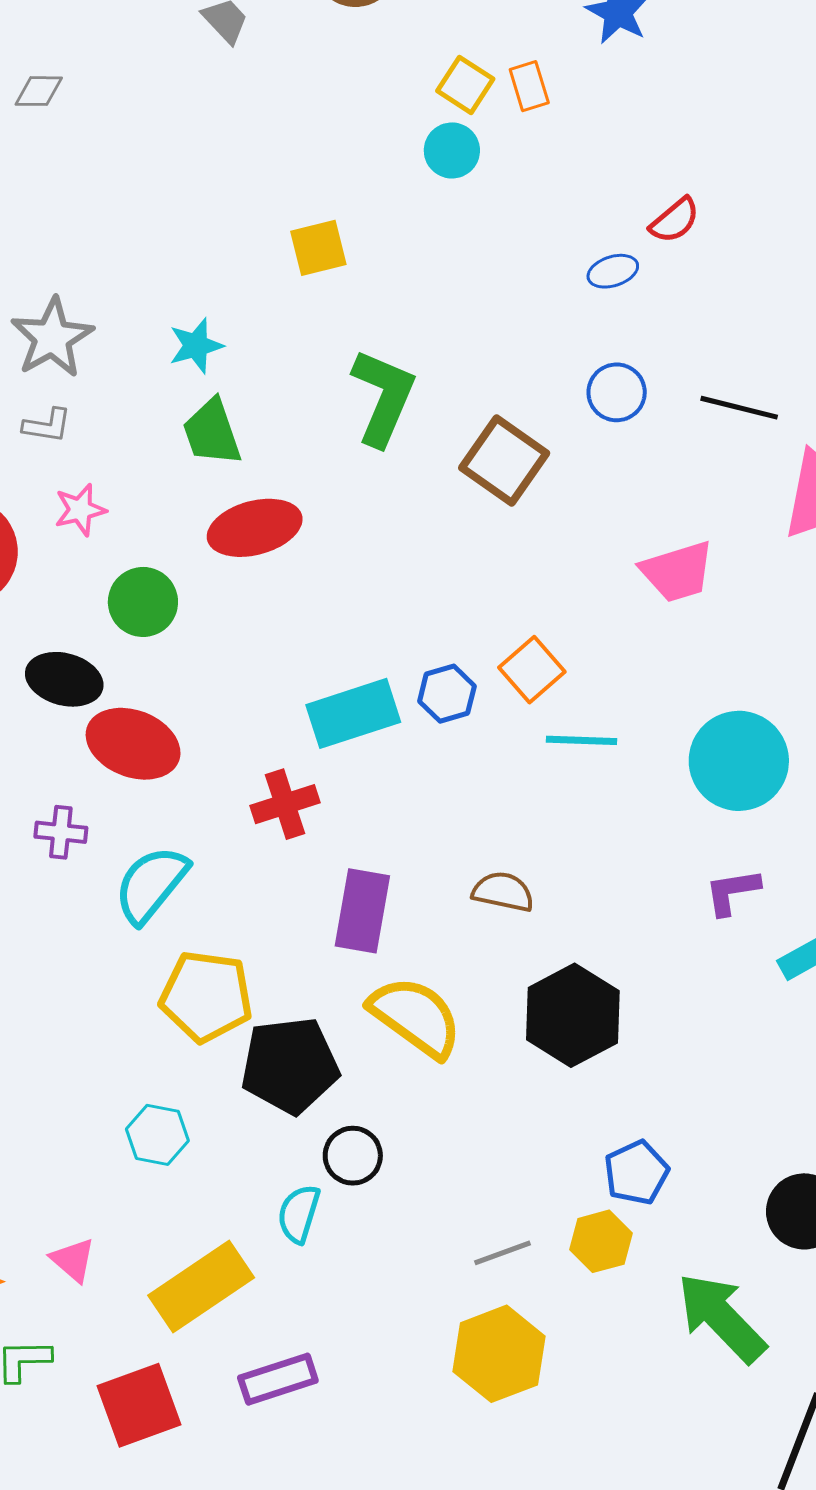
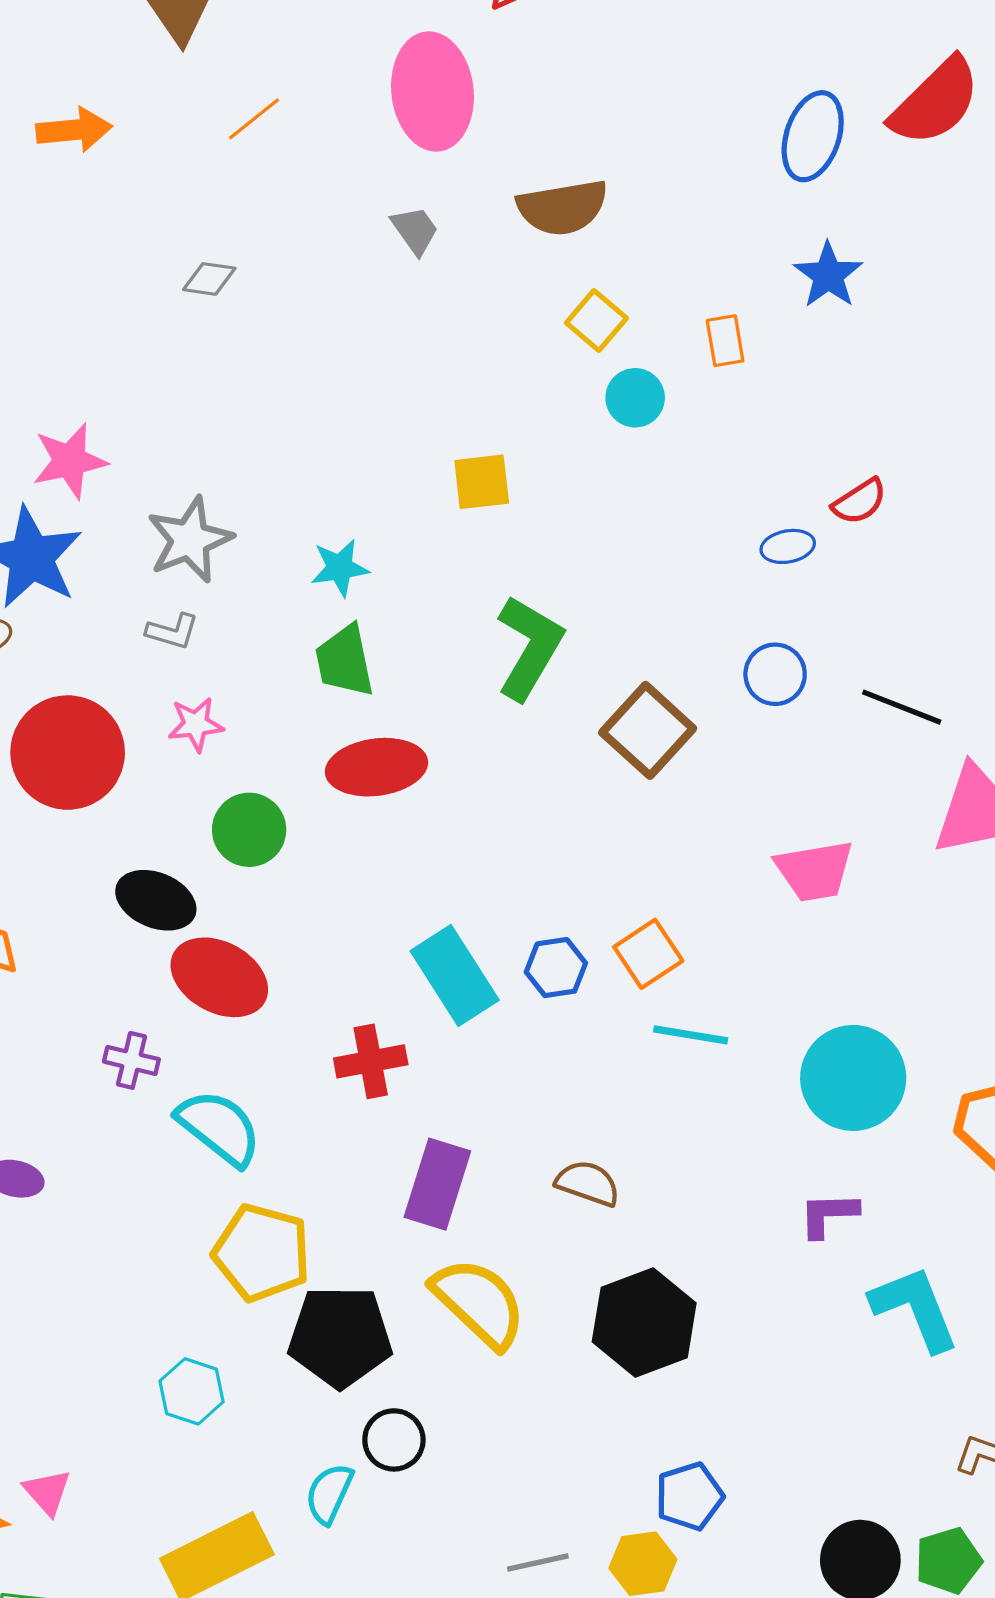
yellow square: (465, 85) -> (596, 320), moved
cyan rectangle: (353, 713) -> (455, 975), turned 68
cyan semicircle: (151, 884) -> (219, 1128), turned 82
pink triangle: (73, 1260) -> (47, 1492), moved

